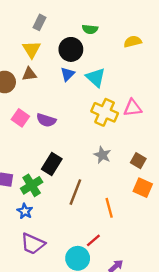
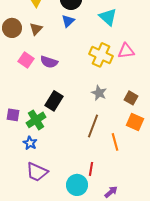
brown triangle: (29, 74) -> (36, 29), moved, turned -40
cyan triangle: (96, 77) -> (108, 17), moved
brown line: (75, 192) -> (93, 126), moved
orange line: (109, 208) -> (115, 142), moved
red line: (93, 240) -> (91, 169), turned -40

